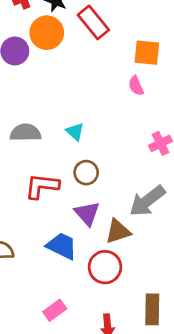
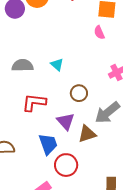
brown circle: (86, 173) -> (79, 93), moved
blue trapezoid: (62, 246) -> (48, 144), turned 45
red circle: (105, 267) -> (66, 165), moved

